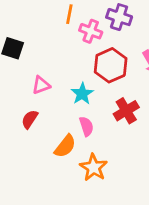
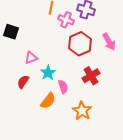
cyan star: (82, 94) -> (48, 73), moved
orange star: (94, 167) -> (82, 111), moved

